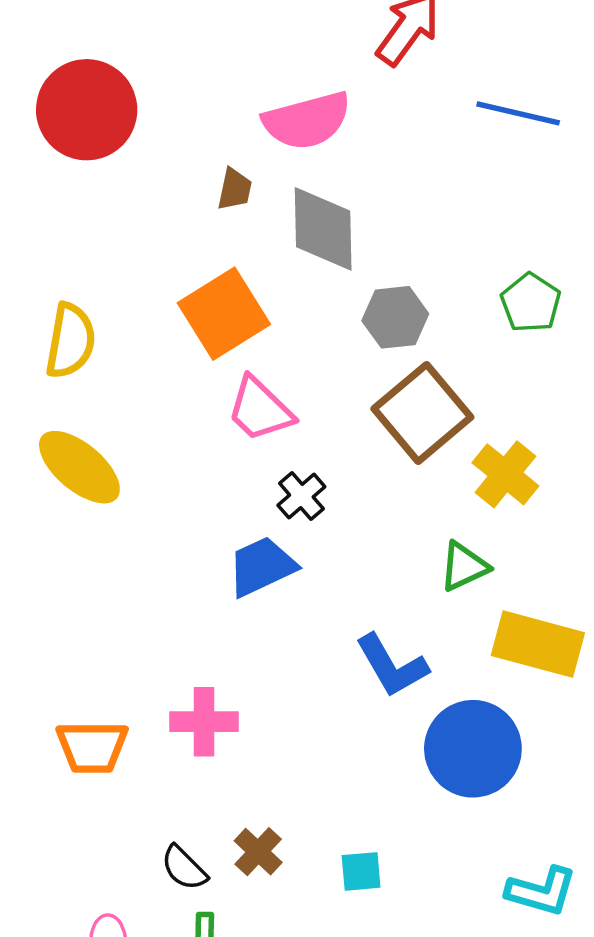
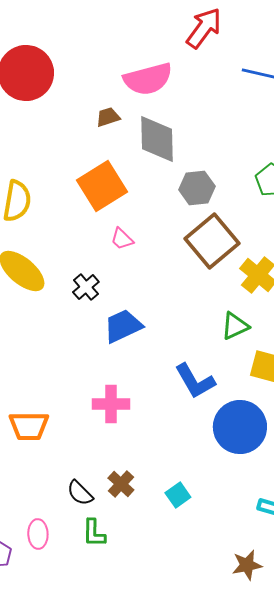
brown trapezoid: (235, 189) -> (108, 117), turned -120
pink trapezoid: (260, 409) -> (122, 239), size x0.6
black cross: (301, 496) -> (86, 287), moved
pink cross: (204, 722) -> (111, 404), moved
cyan square: (361, 871) -> (178, 495), turned -30

